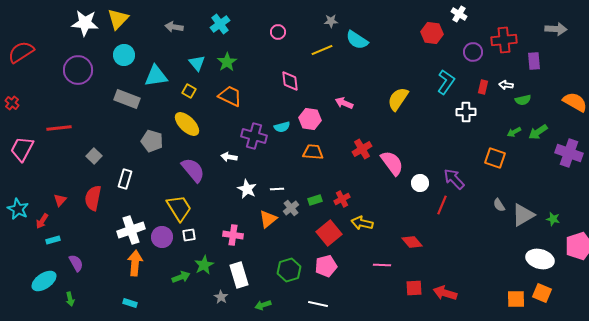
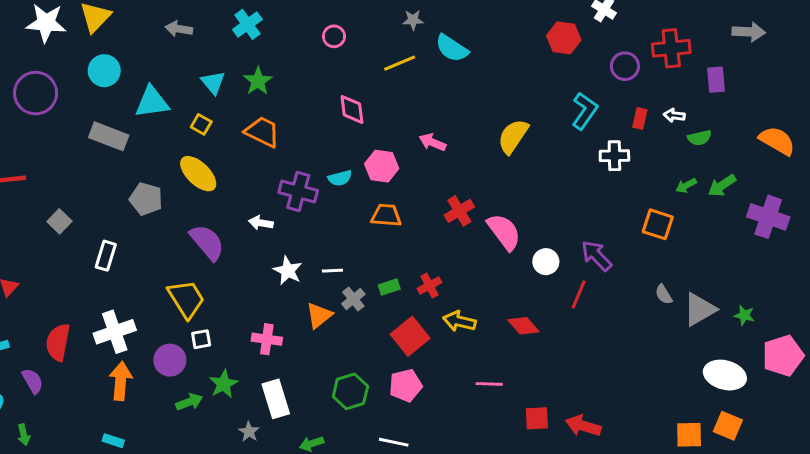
red semicircle: (93, 198) -> (58, 342), moved
purple circle: (162, 237) -> (170, 360), moved
red diamond: (412, 242) -> (523, 326), moved

